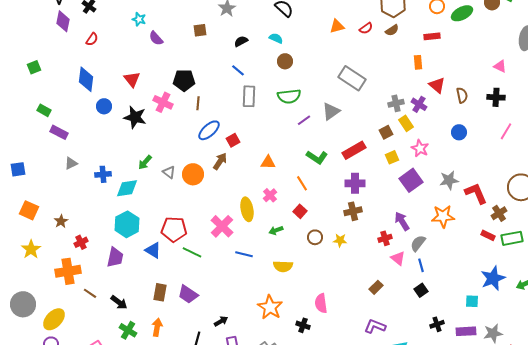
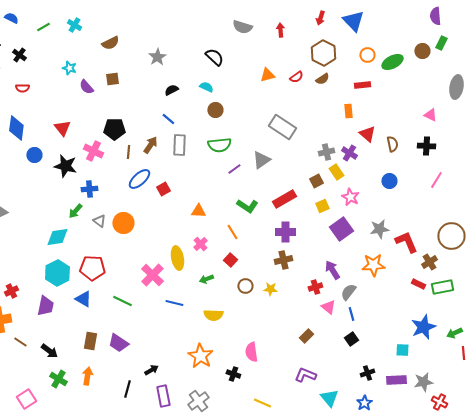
brown square: (200, 30) -> (112, 79), moved
red semicircle: (92, 39) -> (22, 88), turned 56
brown arrow: (220, 161) -> (150, 145), moved
blue cross: (103, 174) -> (89, 189), moved
red pentagon: (174, 229) -> (92, 268), moved

